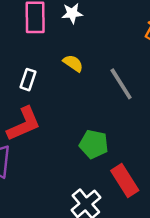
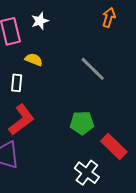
yellow semicircle: (73, 63) -> (34, 60), moved

